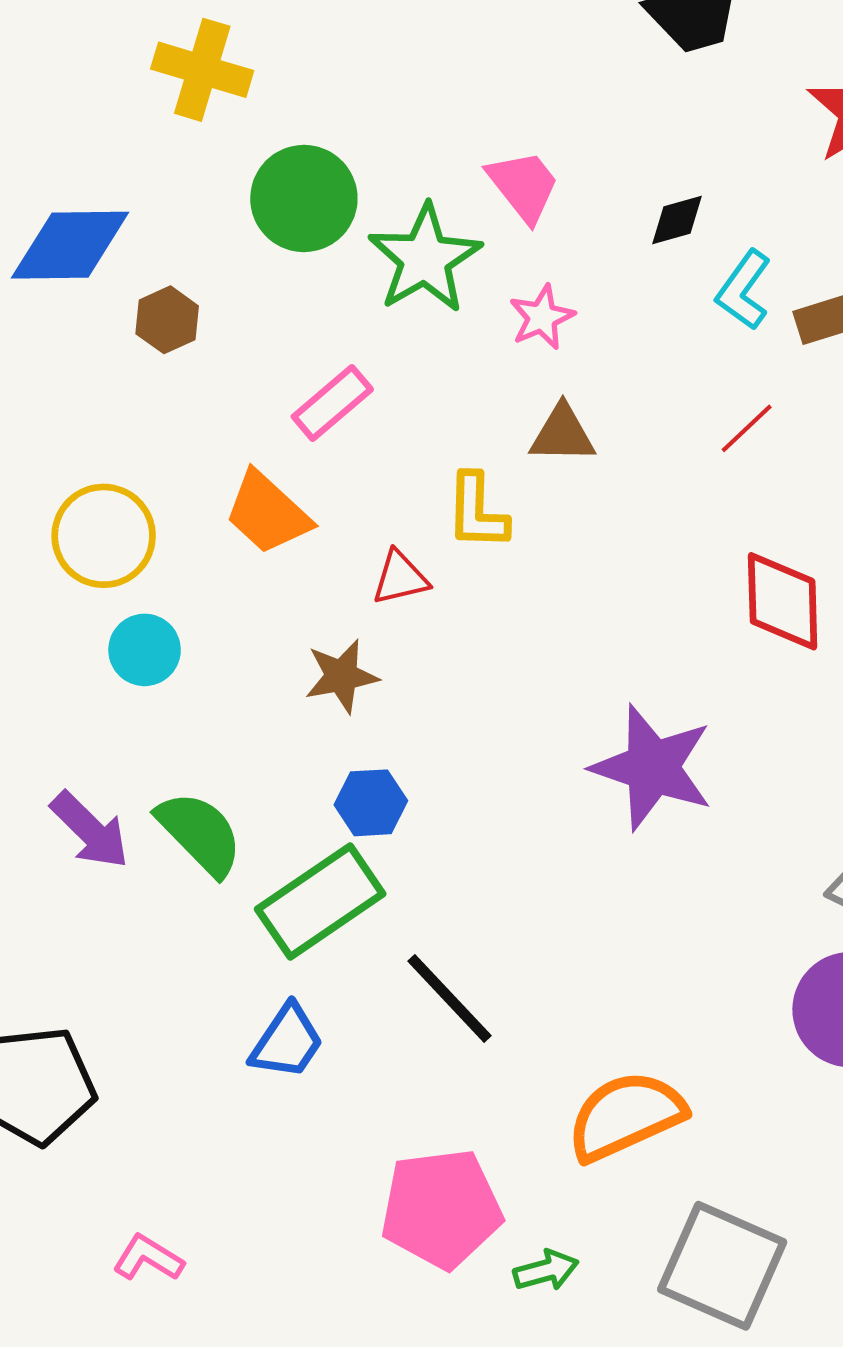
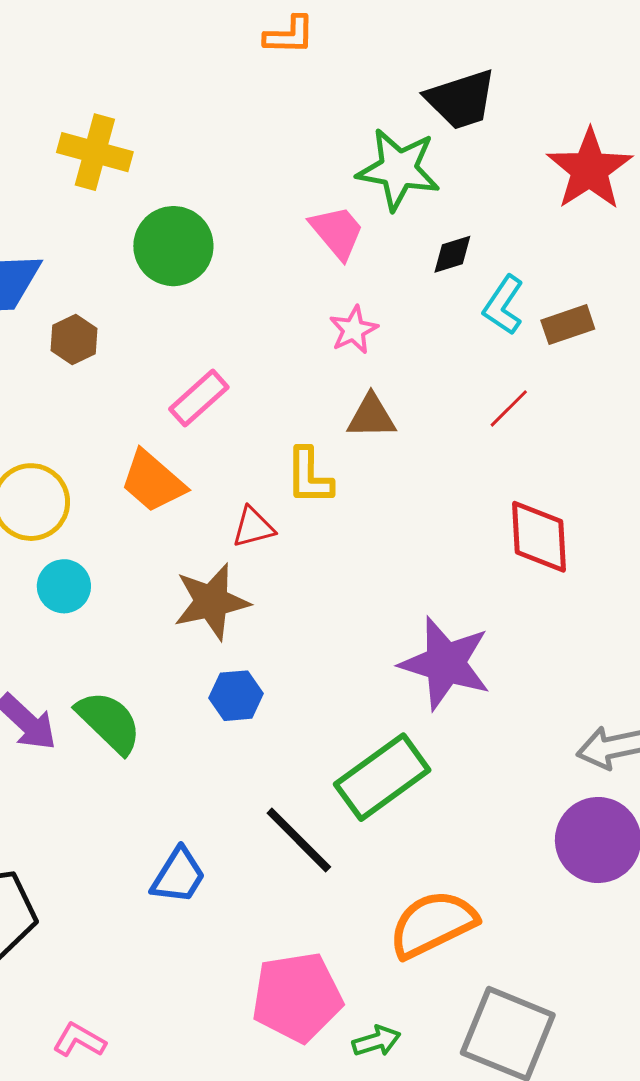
green star: (425, 259) -> (398, 169), moved, turned -30
brown star: (341, 676) -> (211, 602), size x1.4
green rectangle: (320, 902) -> (382, 777), moved

